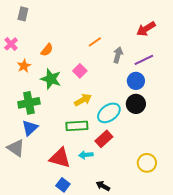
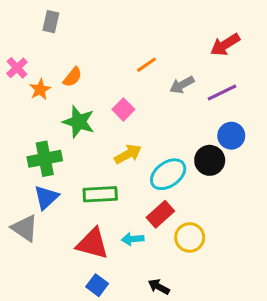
gray rectangle: (23, 14) -> (51, 22), moved
gray arrow: (118, 55) -> (182, 85), turned -133
orange star: (24, 66) -> (40, 89), moved
blue circle: (136, 81) -> (231, 136), moved
green rectangle: (77, 126) -> (100, 194), moved
yellow circle: (147, 163) -> (190, 237), moved

